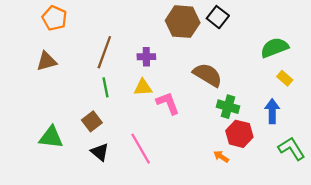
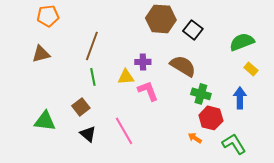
black square: (218, 17) -> (193, 30), moved
orange pentagon: (54, 18) -> (48, 16), turned -30
purple cross: (146, 57) -> (143, 62), moved
green L-shape: (292, 149) -> (234, 144), moved

